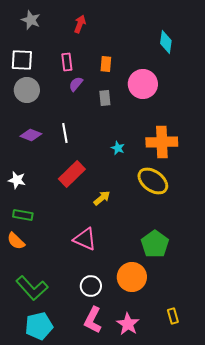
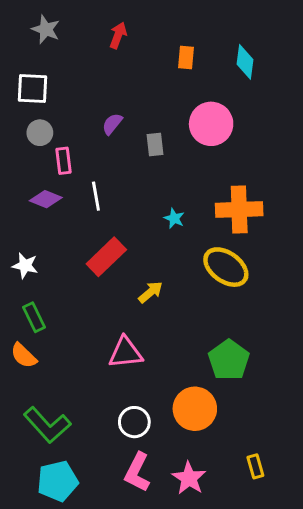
pink rectangle: (67, 62) -> (63, 161), moved
orange rectangle: (106, 64) -> (186, 57), moved
gray circle: (27, 90) -> (40, 133), size x0.7
green rectangle: (23, 215) -> (34, 317), turned 54
pink triangle: (85, 239) -> (125, 353), turned -30

